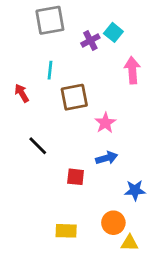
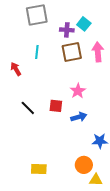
purple cross: (90, 40) -> (67, 30), turned 32
brown square: (74, 97) -> (72, 52), moved
red square: (76, 177) -> (56, 106), moved
yellow rectangle: (66, 231) -> (39, 169), moved

